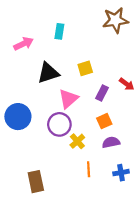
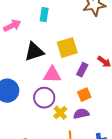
yellow square: (85, 68) -> (67, 48), size x1.5
pink triangle: (68, 99) -> (52, 75), turned 42
purple semicircle: (111, 142) -> (81, 114), moved

